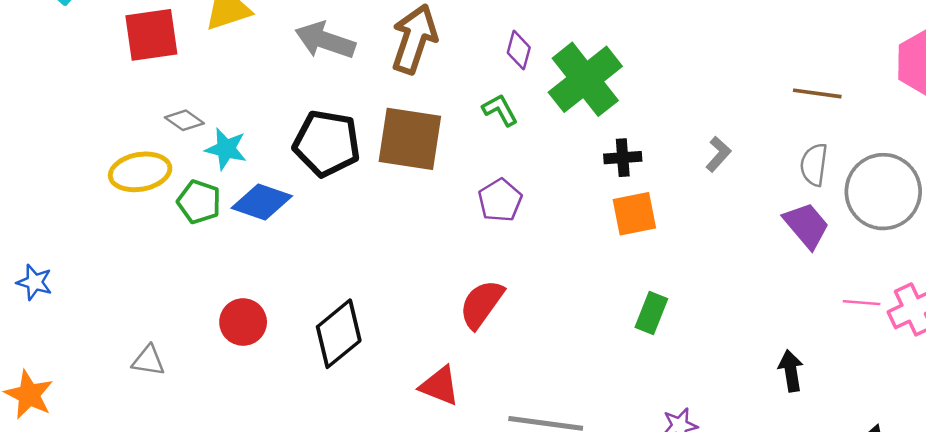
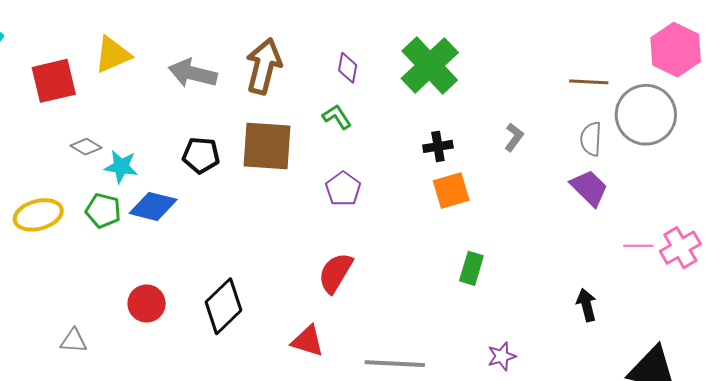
green cross: (585, 79) -> (430, 66), moved
black pentagon: (327, 143) -> (201, 155), size x0.7
yellow ellipse: (140, 172) -> (38, 215), moved
gray circle: (883, 192) -> (646, 115), moved

